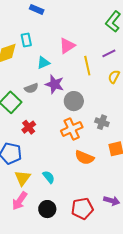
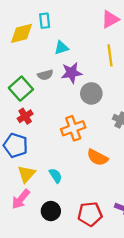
pink triangle: (67, 46) -> (110, 19), moved
purple star: (55, 84) -> (72, 73), turned -30
red cross: (29, 127) -> (25, 116), moved
orange cross: (72, 129) -> (73, 128), moved

